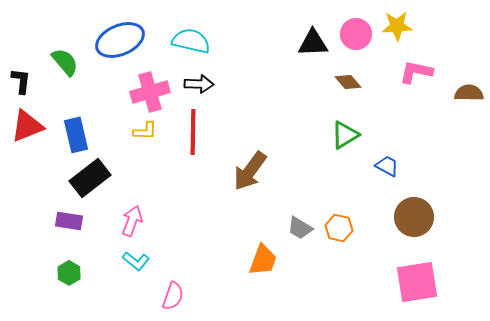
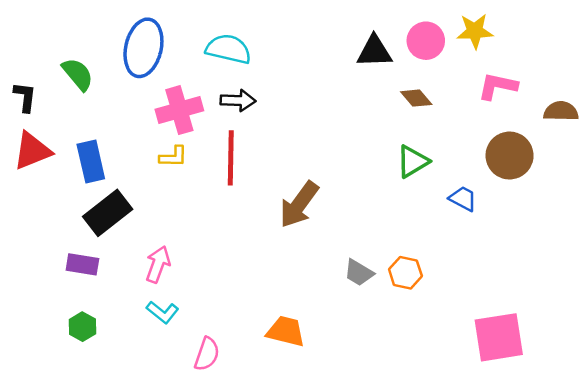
blue ellipse: (120, 40) -> (143, 48), turned -54
brown circle: (414, 217) -> (510, 156), moved
orange trapezoid: (263, 260) -> (286, 331), moved, turned -96

